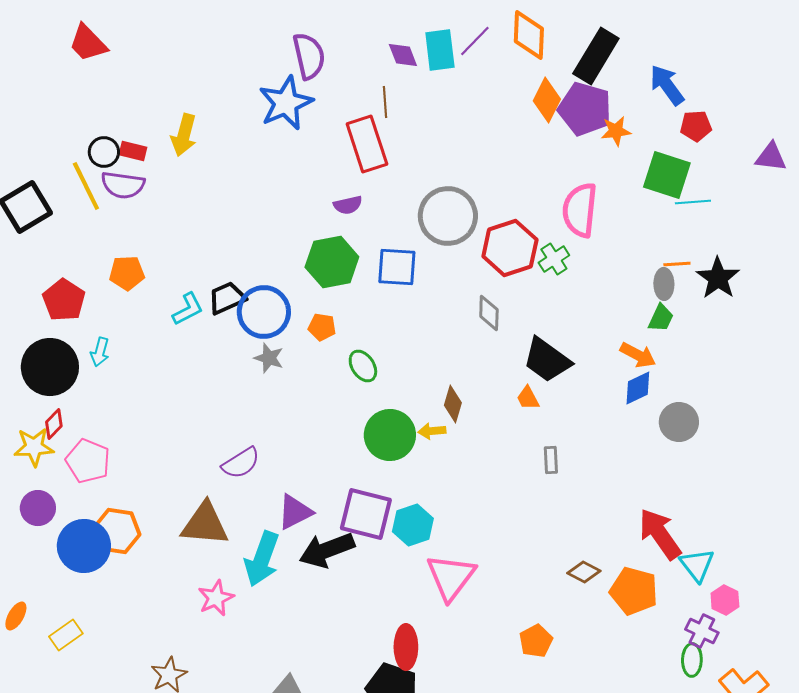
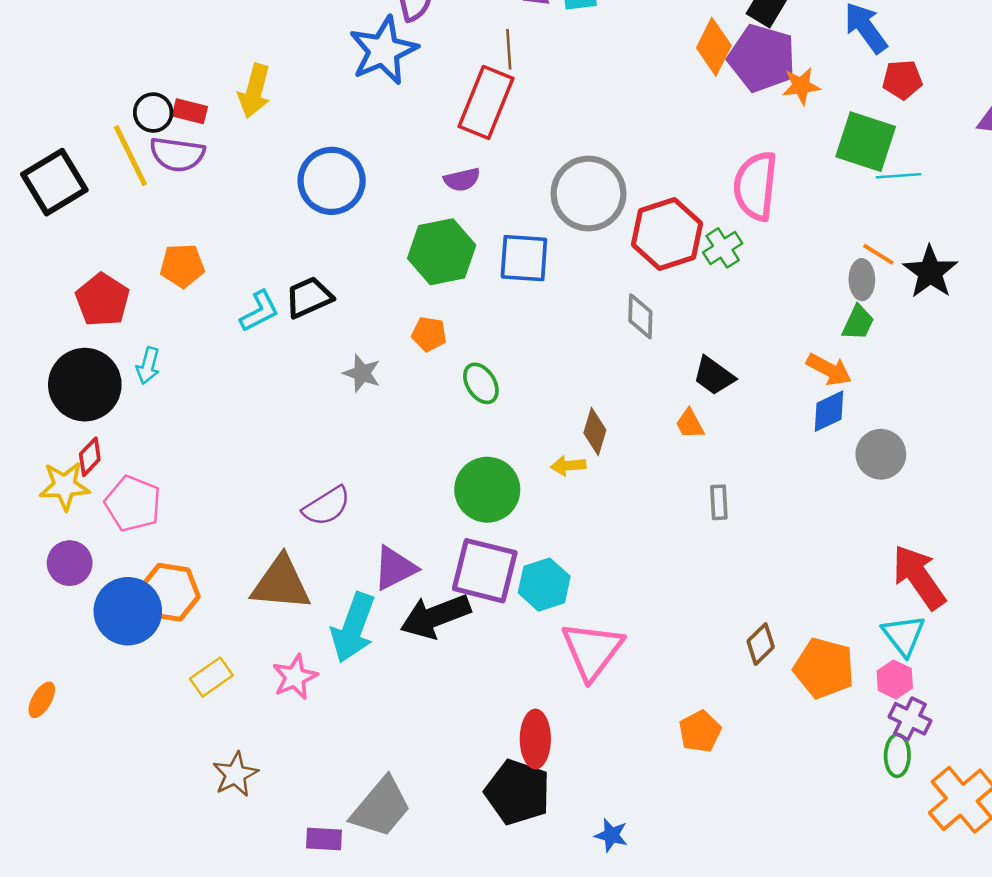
red rectangle: (367, 144) -> (486, 102), turned 40
orange line: (677, 264) -> (878, 254), turned 36
blue circle: (264, 312) -> (332, 181), moved
black trapezoid: (547, 360) -> (714, 376), size x0.7
green circle: (390, 435) -> (487, 490), moved
red arrow: (660, 534) -> (919, 577), moved
brown diamond: (584, 572) -> (761, 644), turned -72
pink hexagon: (725, 600) -> (895, 680), moved
yellow rectangle: (66, 635) -> (211, 677), moved

